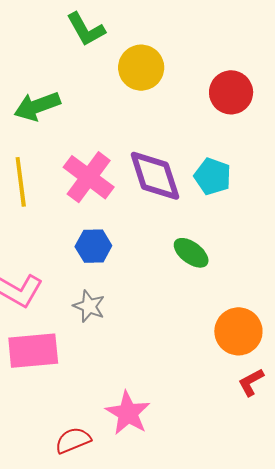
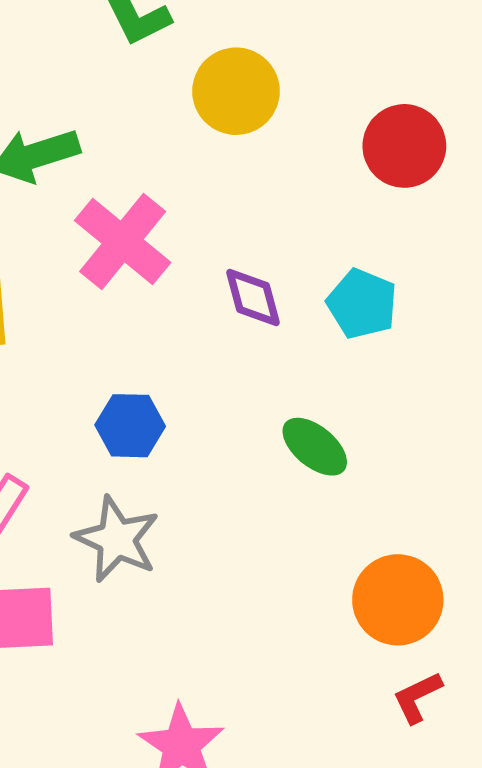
purple diamond: (155, 176) -> (253, 297), size x0.6
pink cross: (89, 177) -> (123, 241), moved
gray star: (89, 306) -> (117, 539), size x1.4

